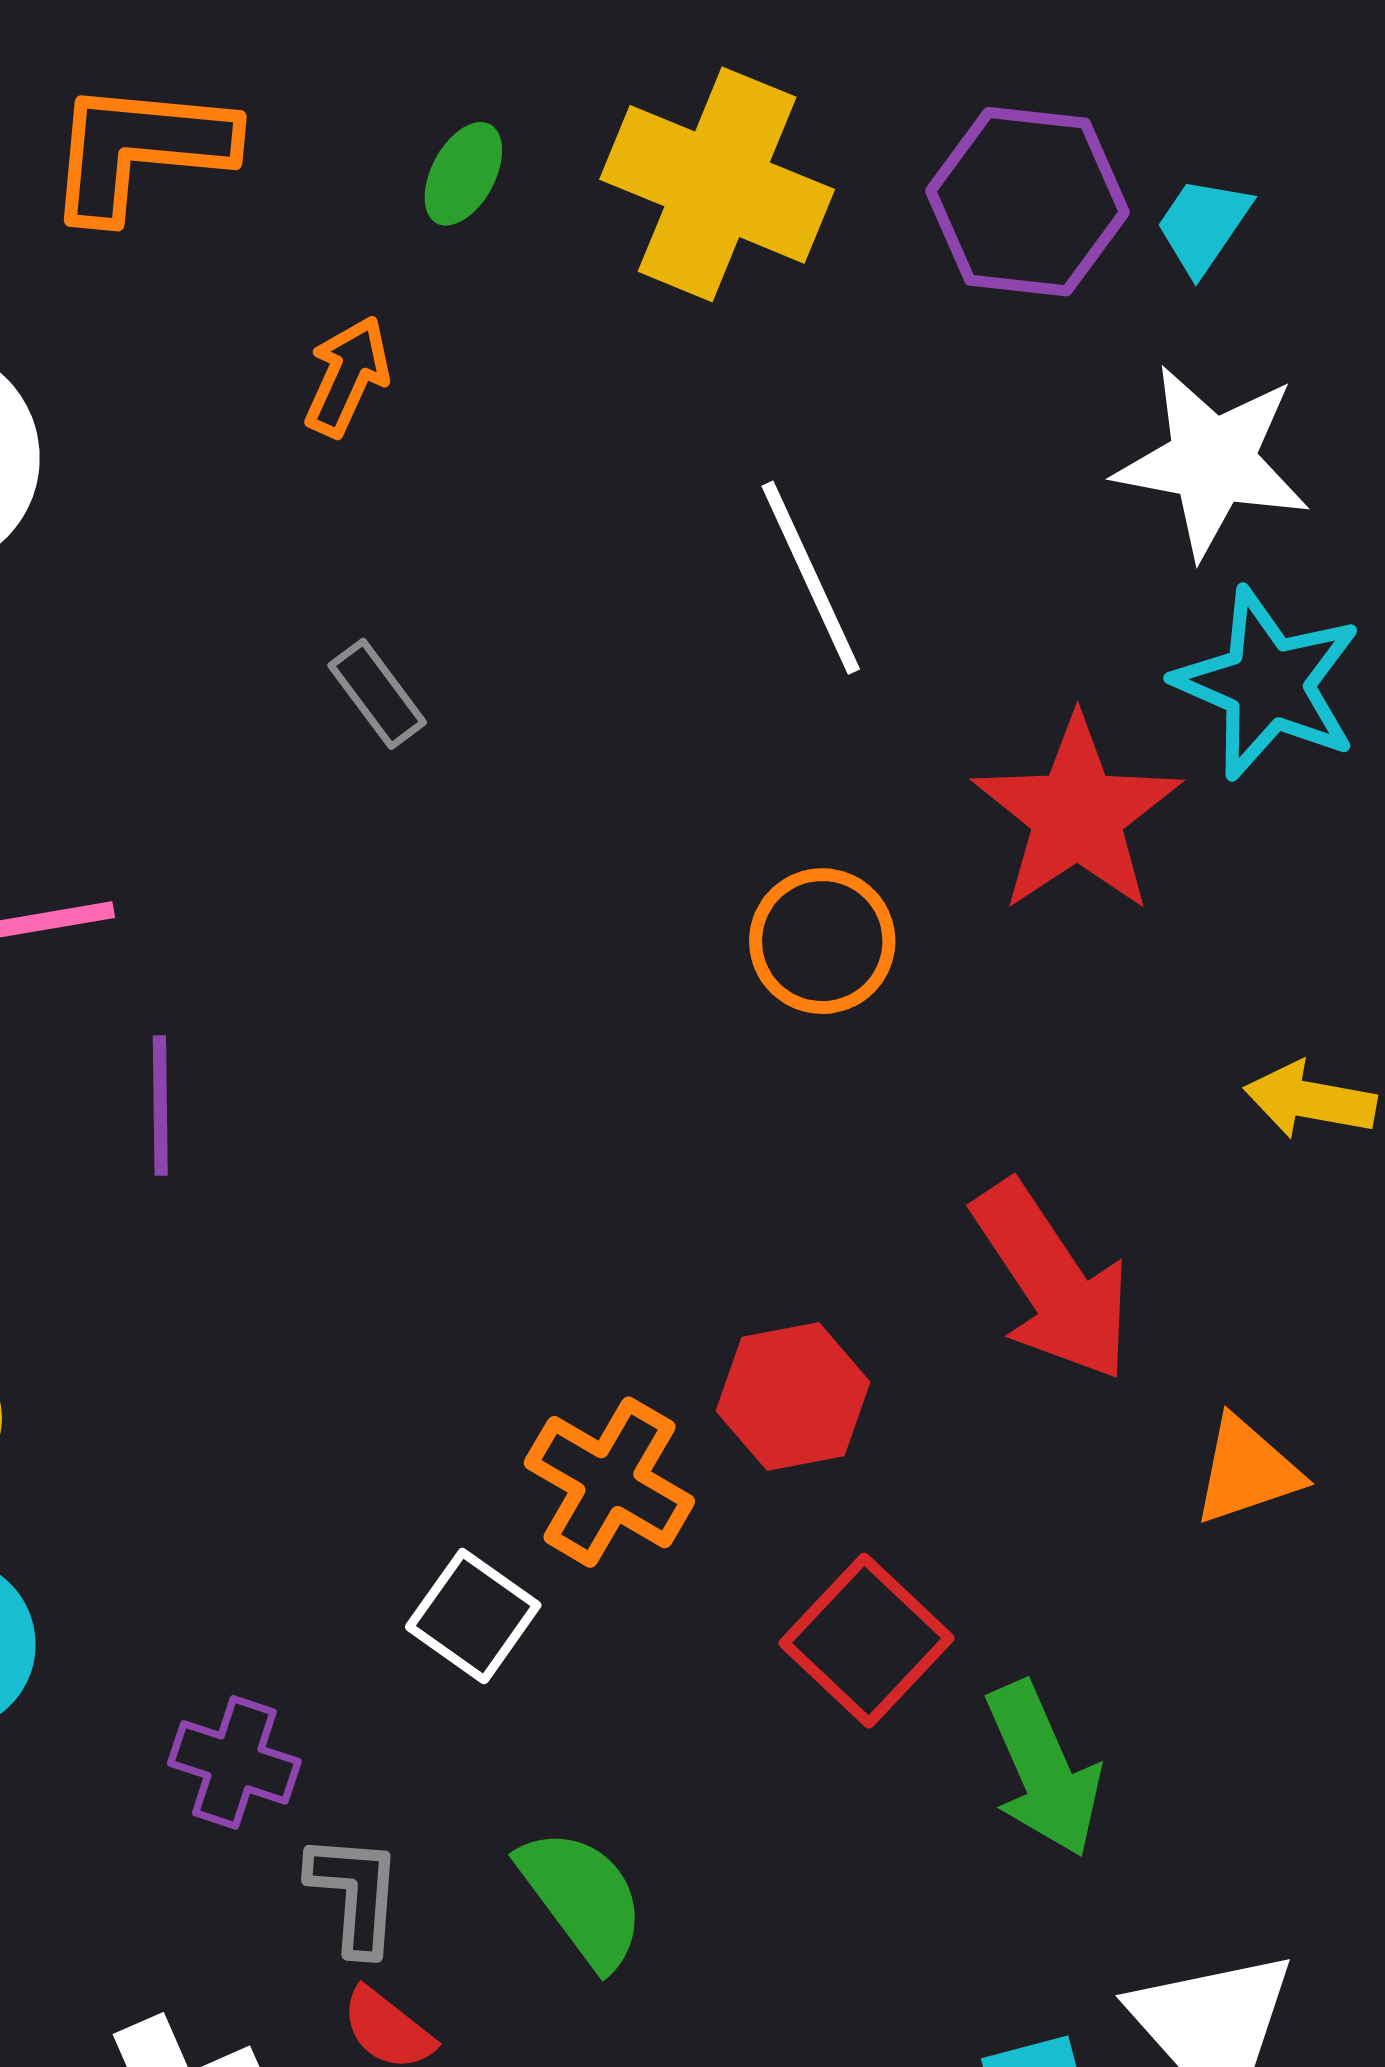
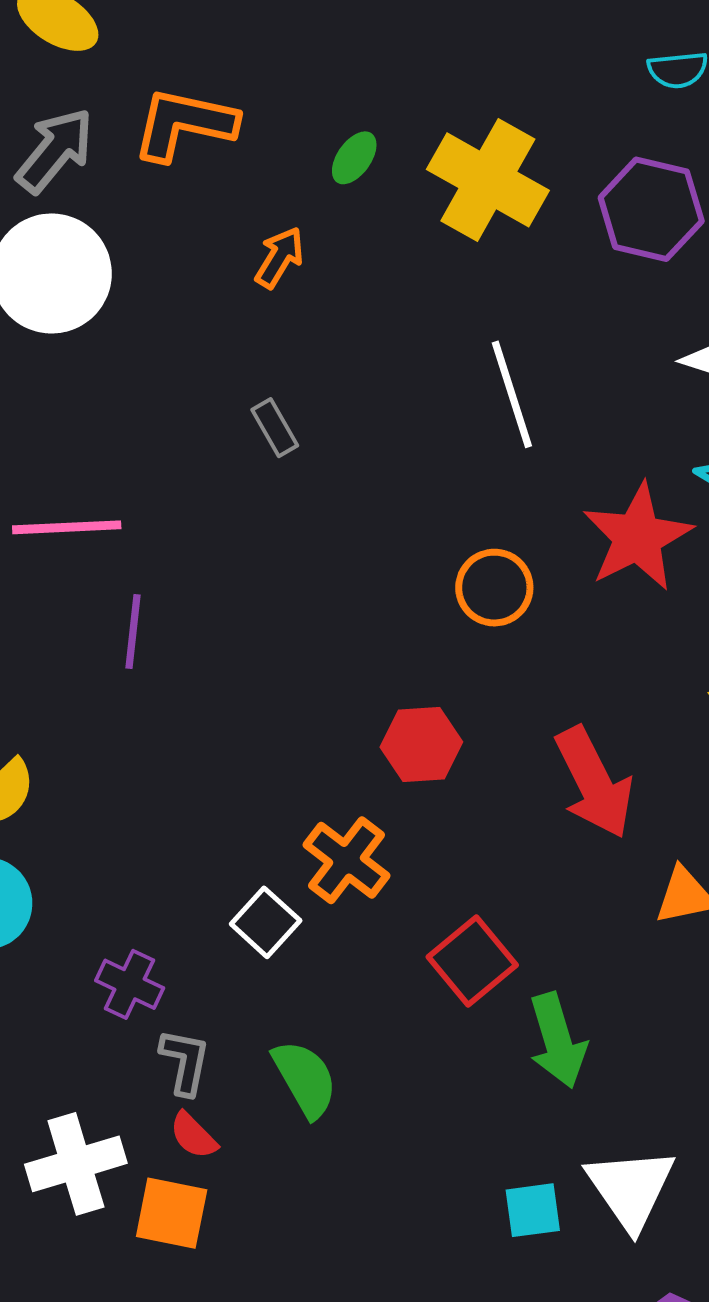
red hexagon: (793, 1396) -> (421, 745), moved

